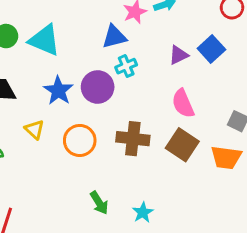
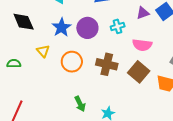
cyan cross: (126, 66) -> (118, 26), moved
pink semicircle: (183, 103) -> (142, 45), turned -66

